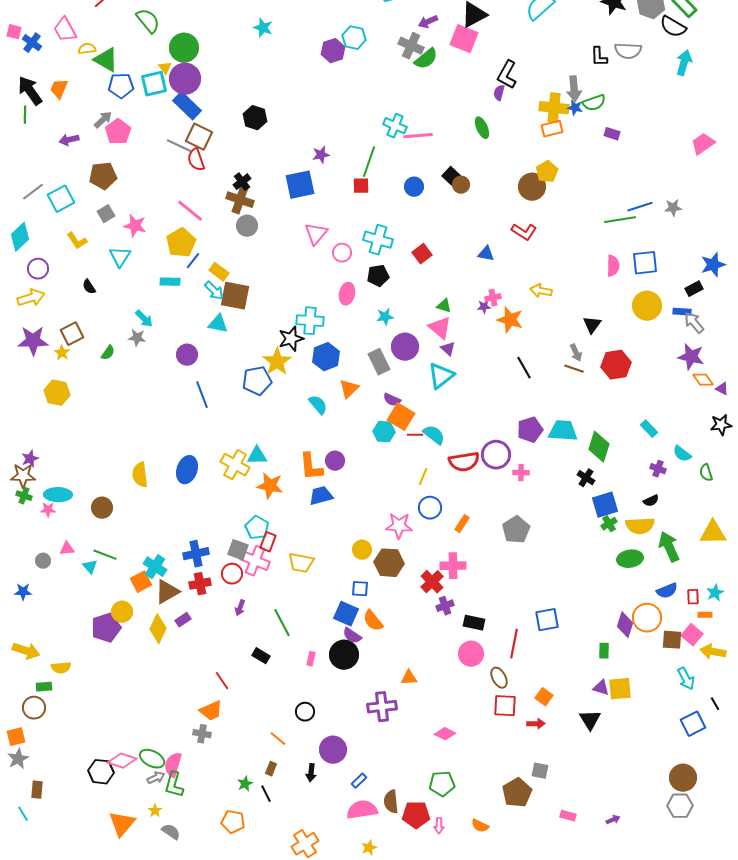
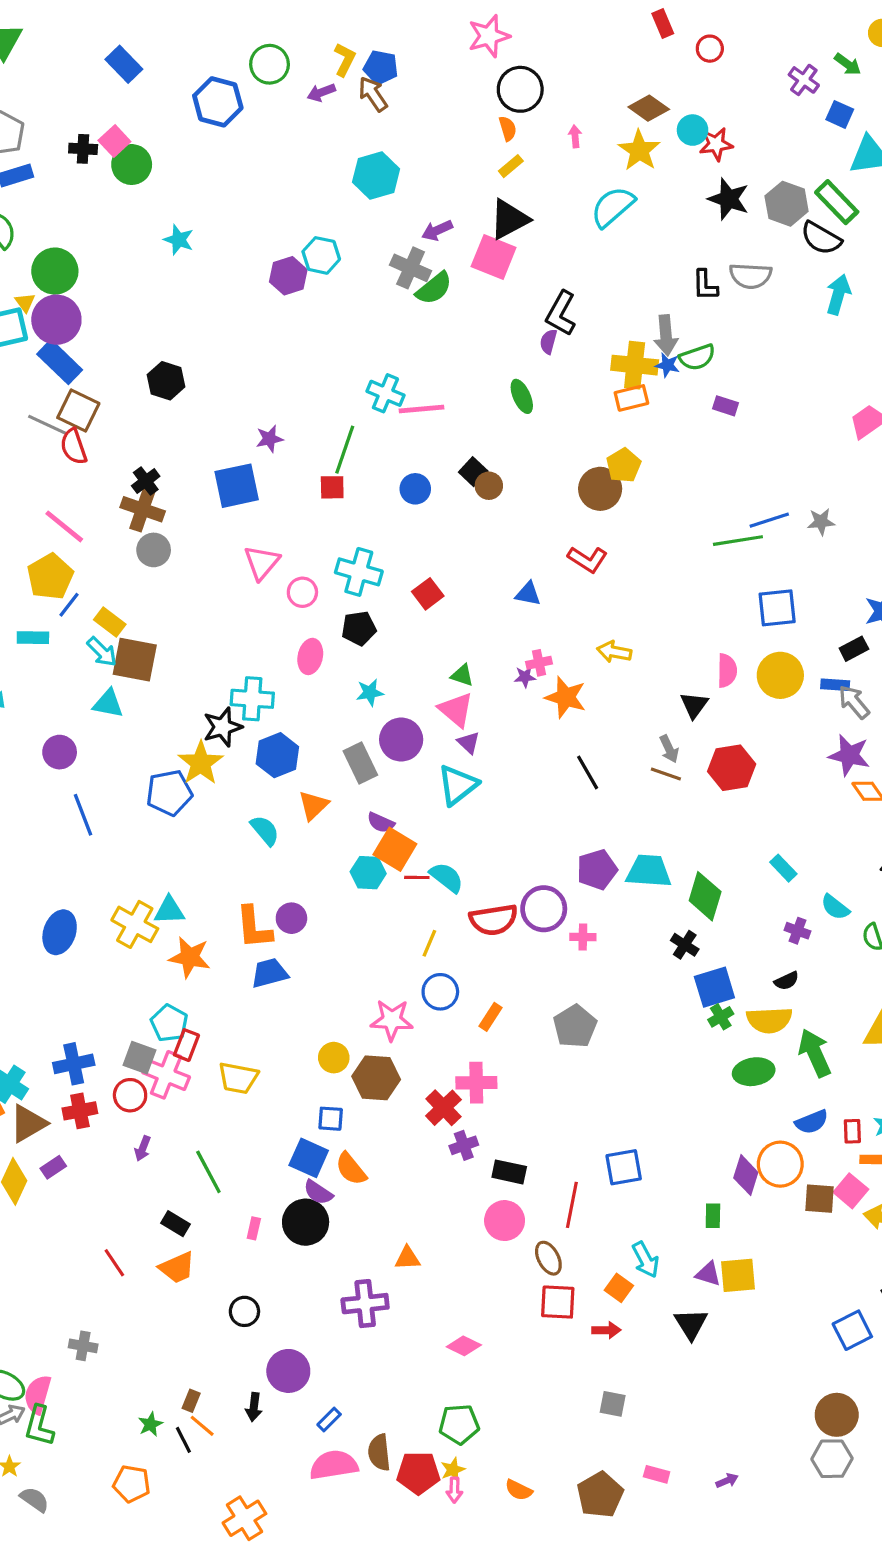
pink semicircle: (613, 266) -> (727, 671), moved
cyan arrow: (686, 679) -> (646, 1260), moved
orange trapezoid: (211, 711) -> (177, 1268), moved
orange line: (278, 739) -> (202, 1426), moved
brown pentagon: (517, 793) -> (600, 1495), moved
yellow star: (369, 848) -> (453, 1470), moved

